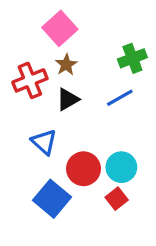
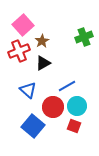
pink square: (60, 28) -> (23, 25), moved
blue line: (120, 98) -> (67, 86), moved
red square: (117, 199) -> (74, 126), turned -32

